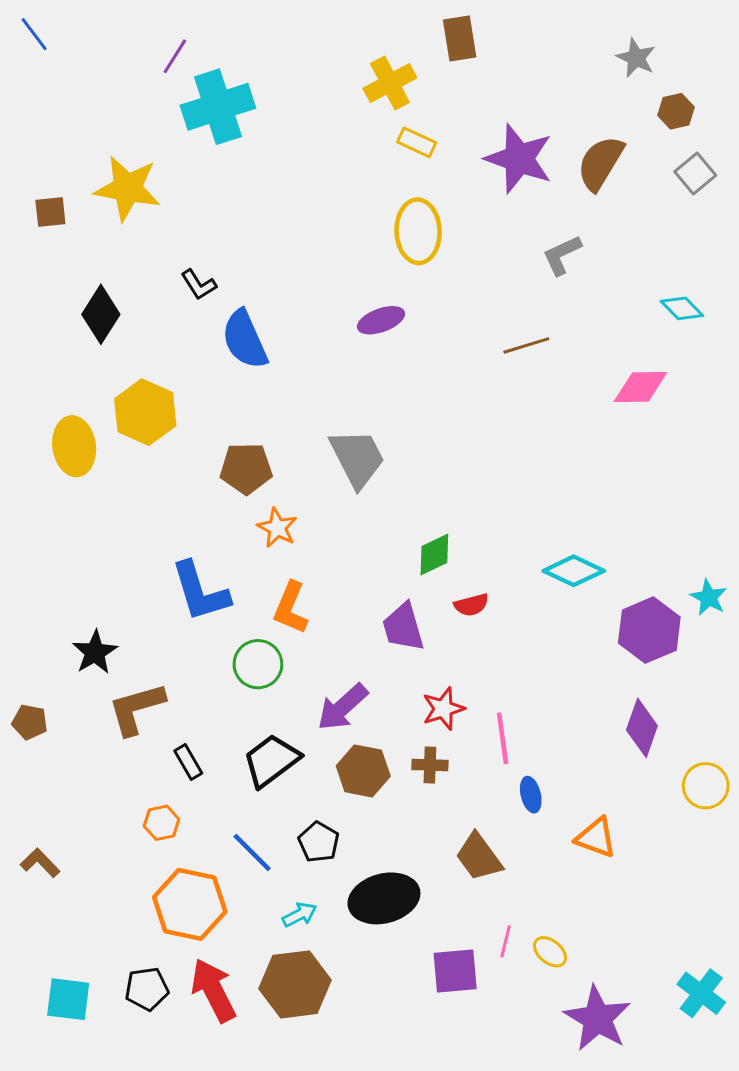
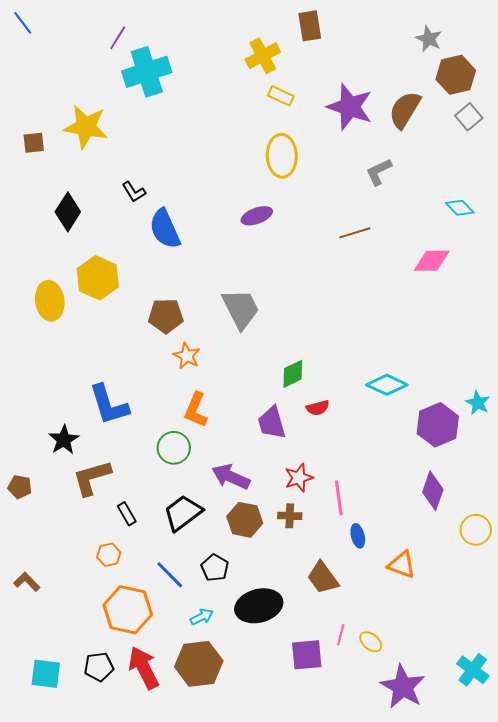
brown hexagon: (676, 111) -> (456, 75), size x1.6
blue L-shape: (200, 592) -> (109, 405), moved
purple arrow: (342, 707) -> (231, 477), turned 66

